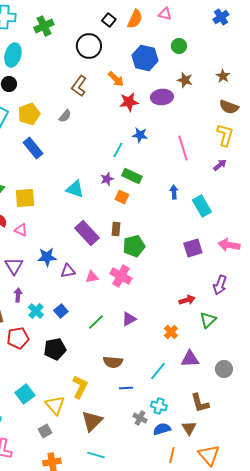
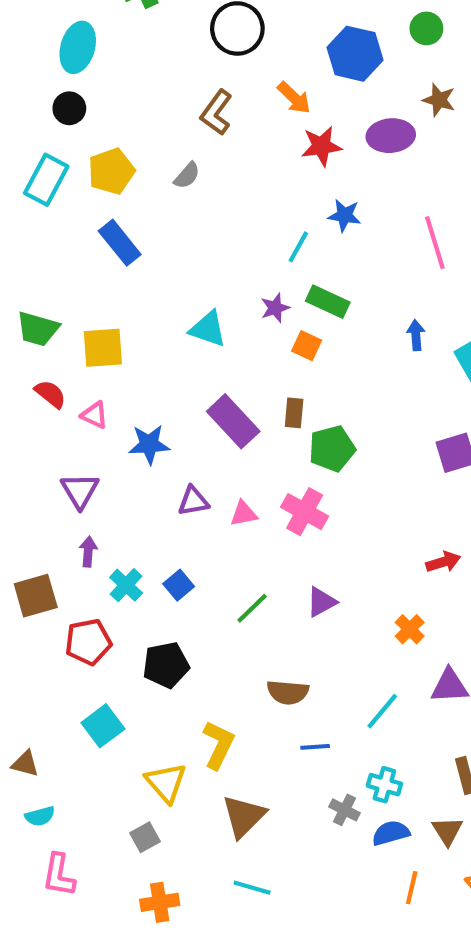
blue star: (47, 257) -> (149, 444), moved
cyan square: (25, 394) -> (103, 726), moved

